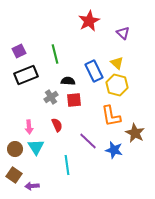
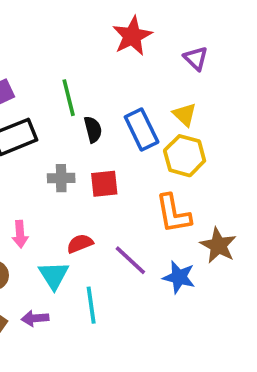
black semicircle: (68, 81) -> (93, 129), moved, turned 72
gray cross: (51, 97) -> (61, 178), turned 32
red semicircle: (57, 125) -> (80, 244), moved, turned -88
cyan triangle: (36, 147) -> (54, 275), moved
purple arrow: (32, 186) -> (35, 318), moved

